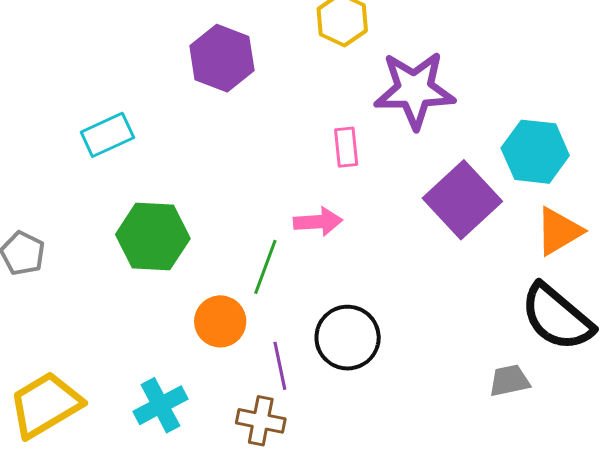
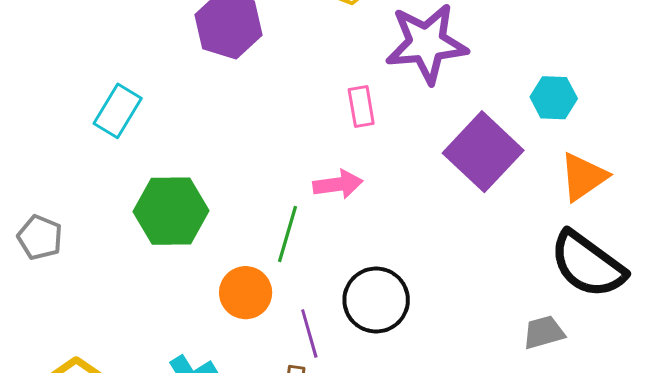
cyan rectangle: (107, 135) -> (118, 111), turned -30
cyan hexagon: (535, 152) -> (554, 98), size x0.7

